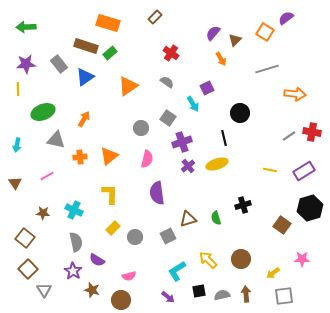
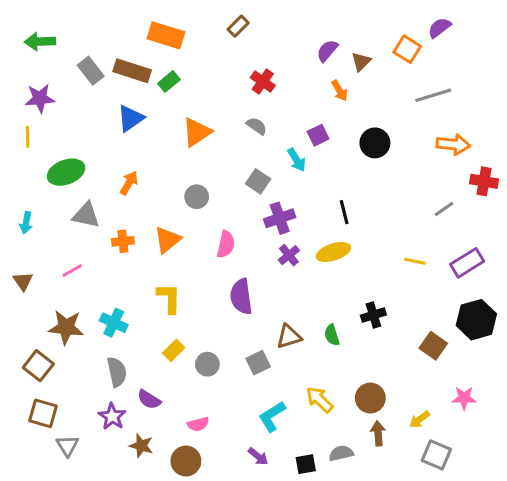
gray rectangle: (59, 64) -> (91, 71), moved
gray line: (267, 69) -> (433, 95), moved
black circle: (240, 113) -> (375, 143), moved
gray circle: (141, 128) -> (197, 197), moved
red cross: (312, 132) -> (484, 181), moved
brown star: (43, 213) -> (66, 327), size x1.6
brown square: (28, 269) -> (43, 413), turned -30
black square: (199, 291) -> (306, 464), moved
brown arrow: (246, 294) -> (378, 433), moved
gray square: (284, 296) -> (436, 455), turned 30

